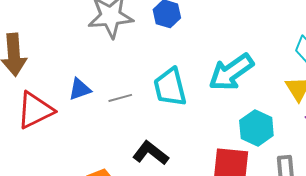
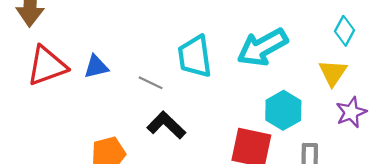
blue triangle: (80, 89) -> (96, 67), moved
gray line: (120, 98) -> (151, 83), moved, turned 35

